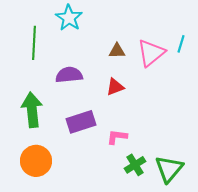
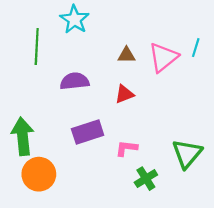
green arrow: (32, 110) -> (23, 136), moved
green triangle: (169, 169) -> (187, 154), moved

